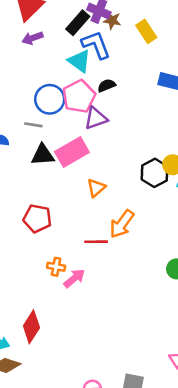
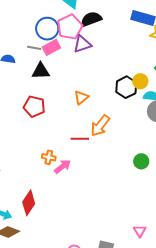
black semicircle: (107, 85) -> (91, 19), size x1.5
pink rectangle: (72, 152) -> (51, 47), moved, size x0.7
red pentagon: (37, 218) -> (34, 107), moved

